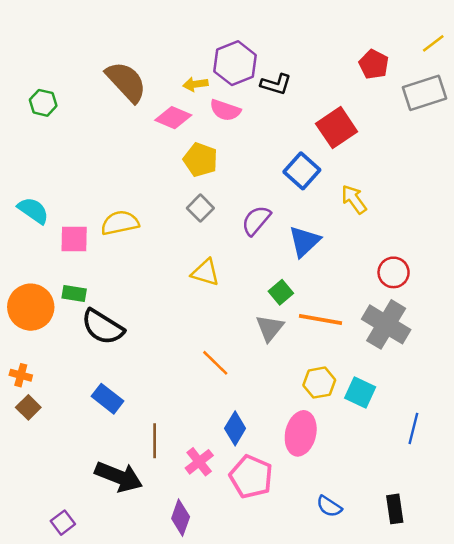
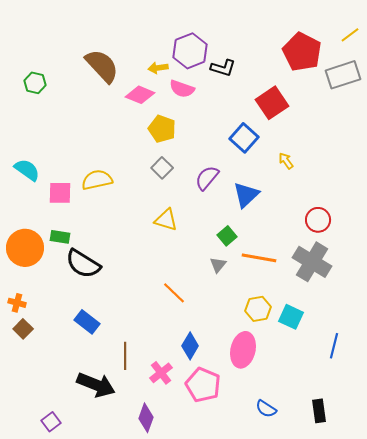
red pentagon: (374, 64) -> (302, 52), size x1.6
yellow arrow: (354, 199) -> (286, 161), size x0.7
gray triangle: (270, 328) -> (218, 265), size x0.7

